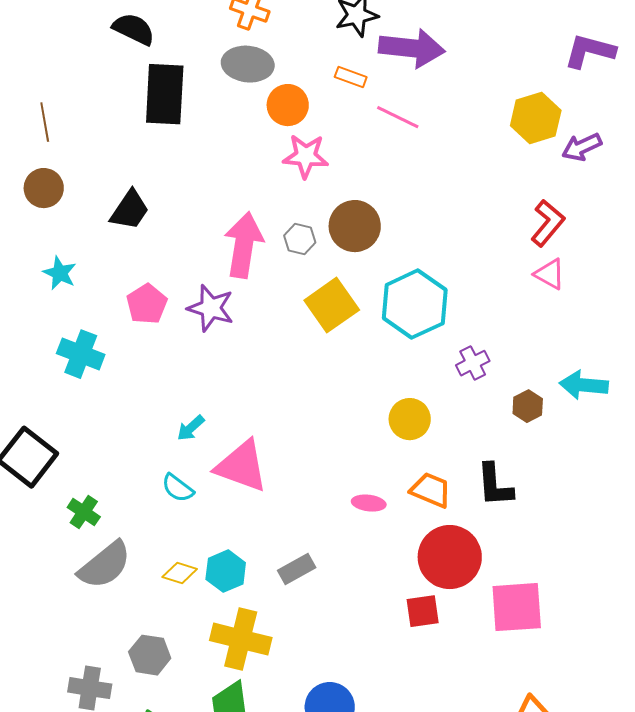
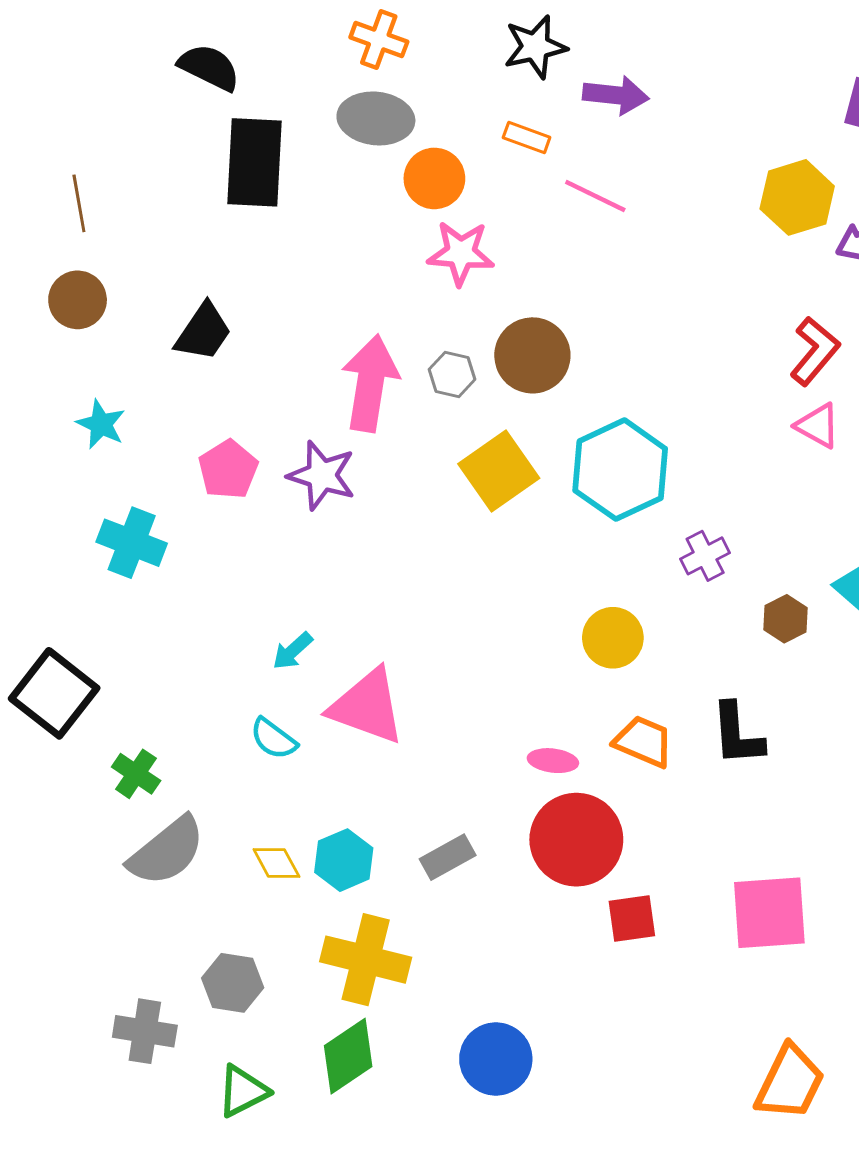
purple arrow: (412, 48) -> (616, 95), size x0.7
red circle: (450, 557) -> (576, 840), moved
yellow diamond: (180, 573) -> (276, 863), turned 44

